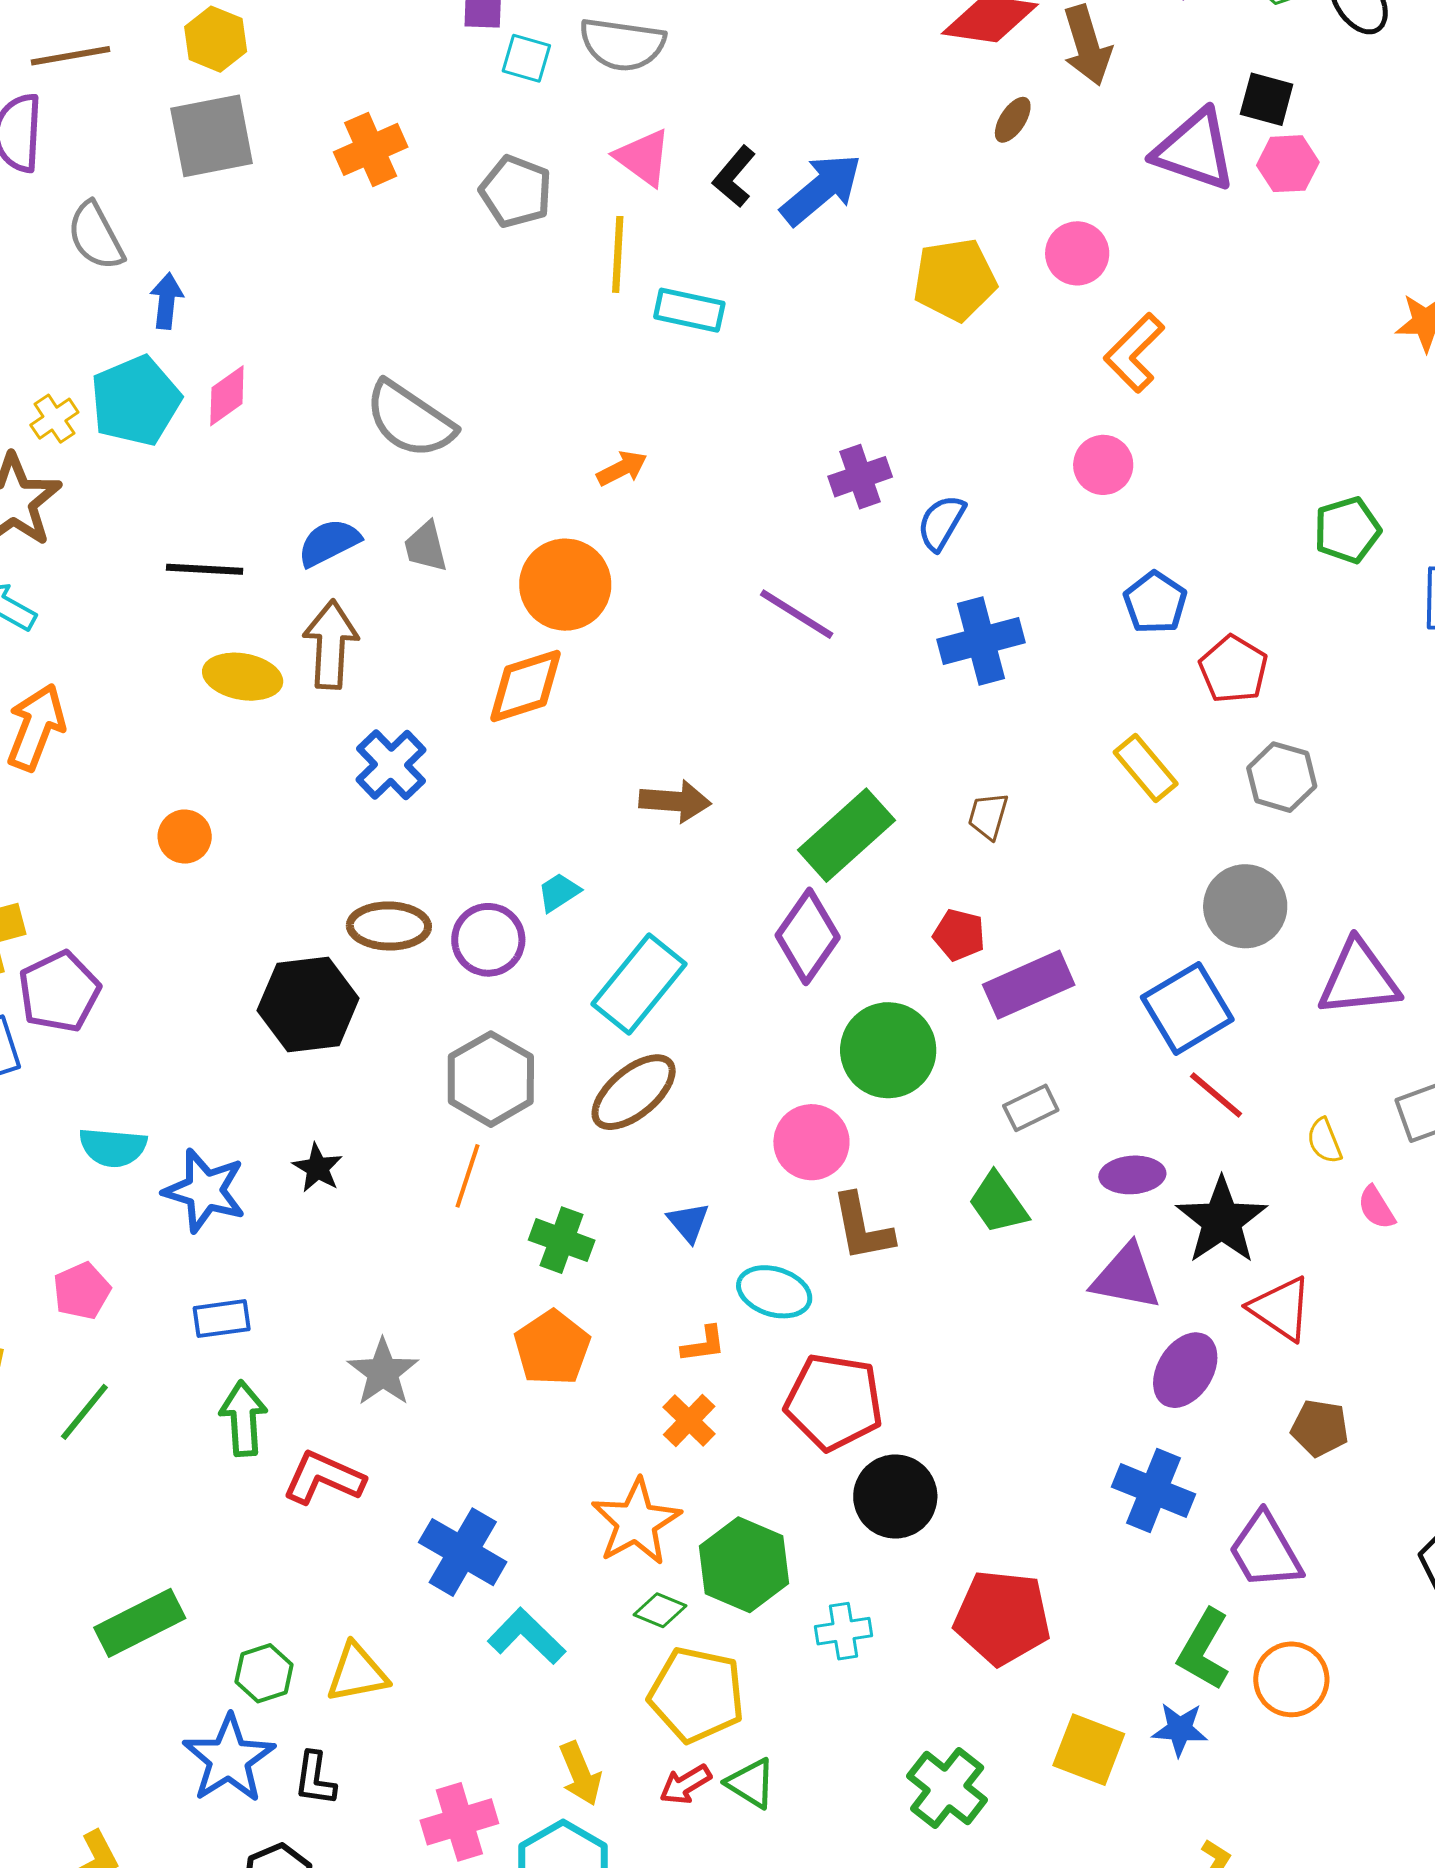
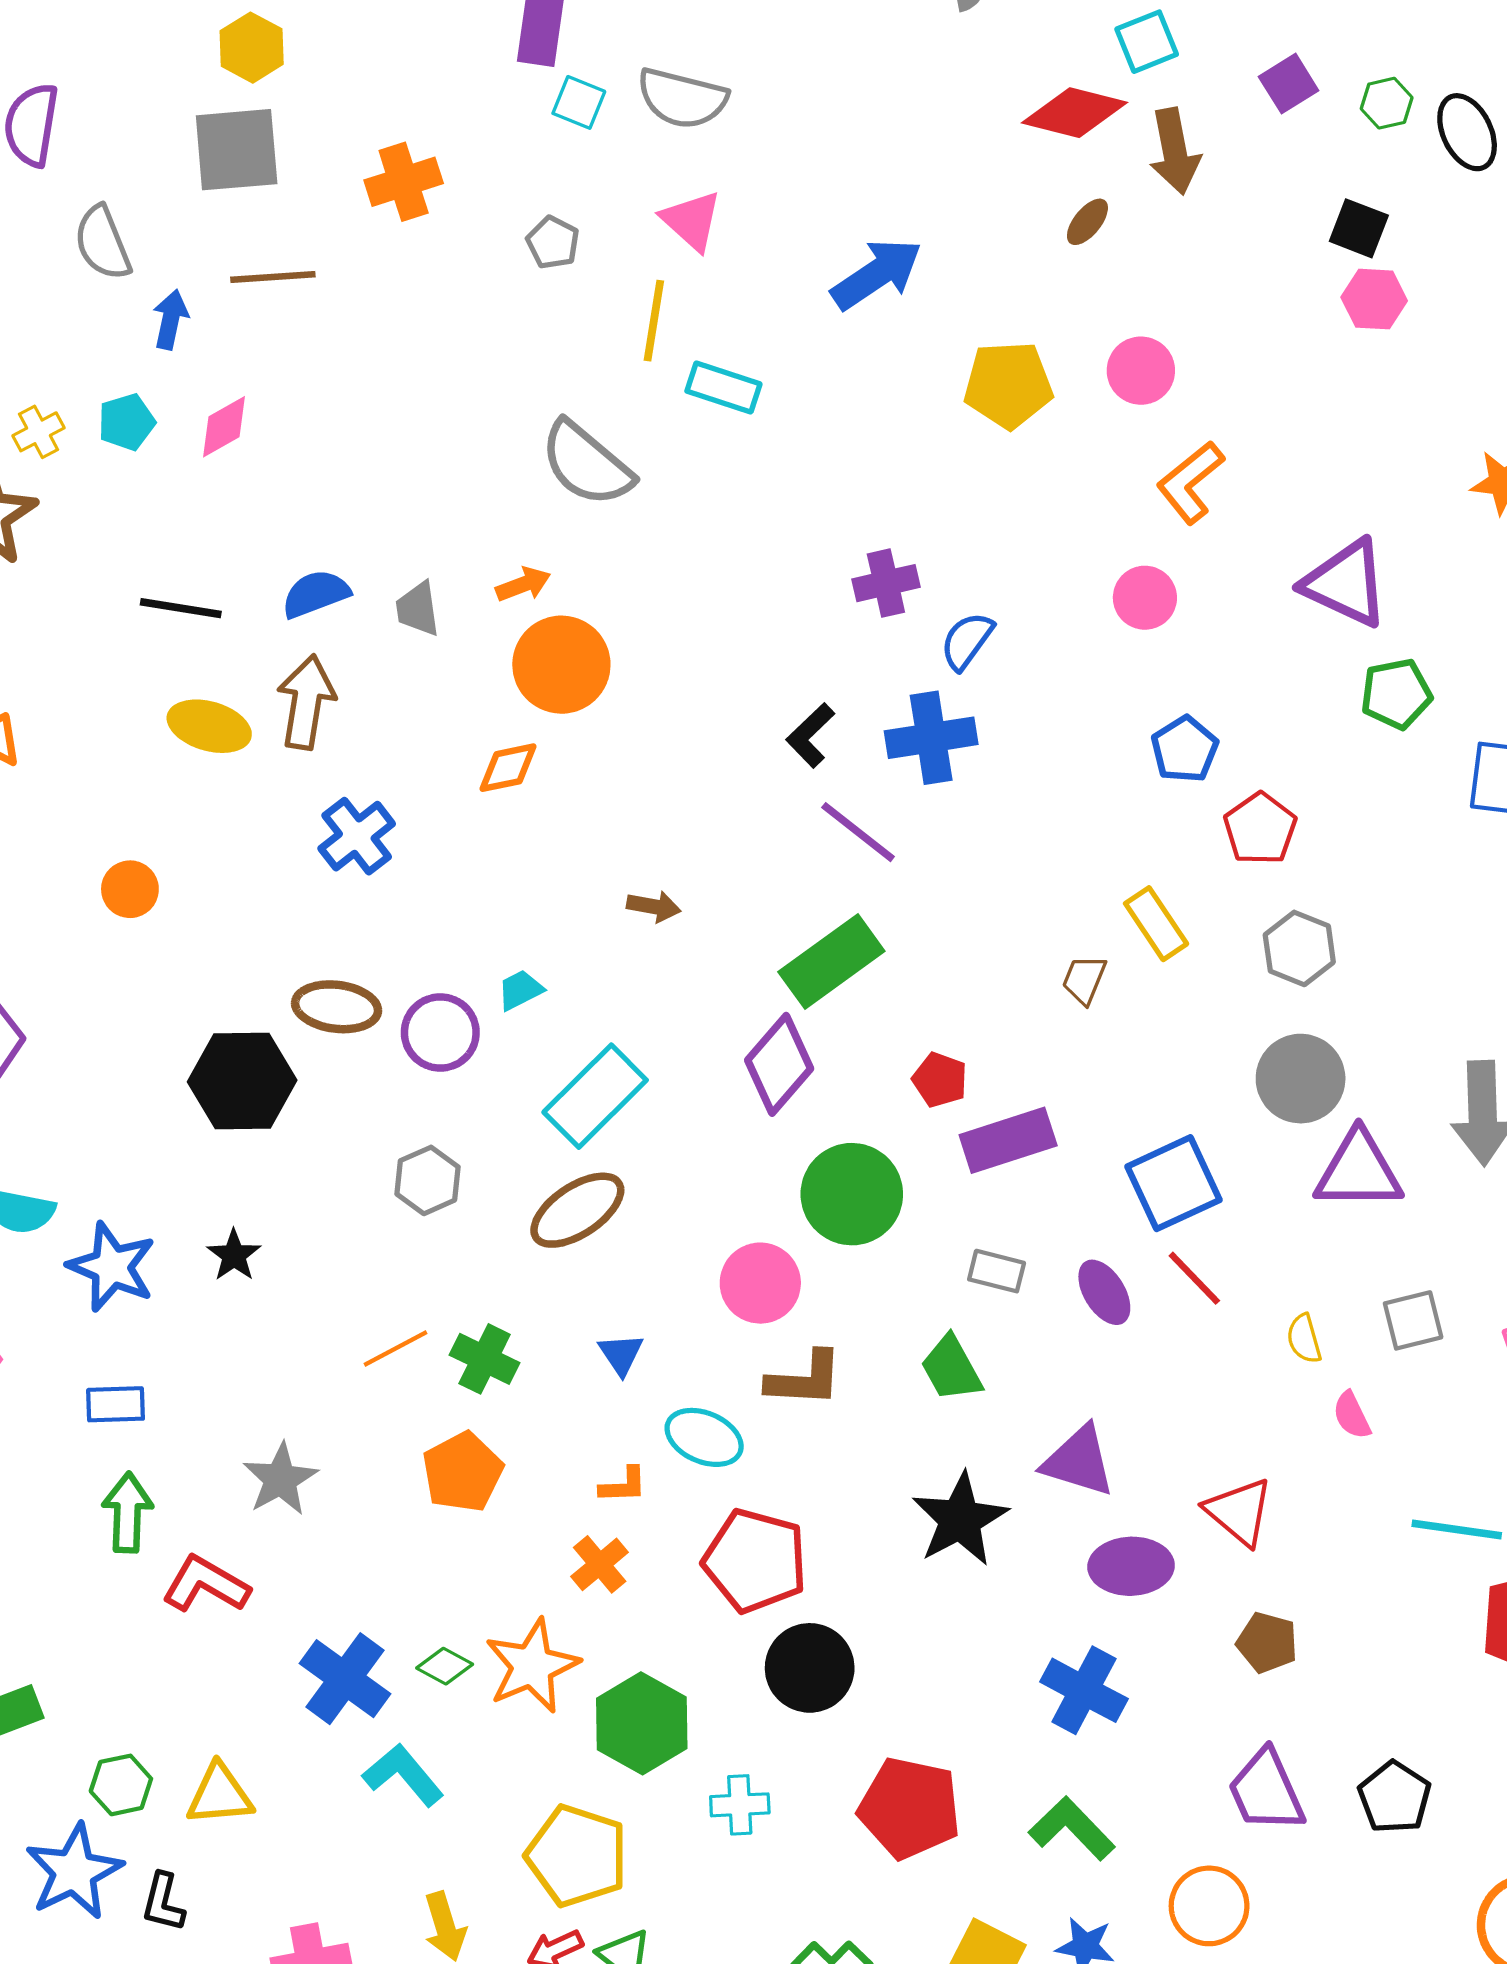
brown line: (70, 56) -> (273, 277), moved
purple triangle: (1195, 150) -> (1346, 583), moved
black L-shape: (734, 177) -> (810, 735), moved
gray pentagon: (516, 191) -> (553, 243), size x0.7
cyan pentagon: (136, 401) -> (127, 422), size x0.6
gray semicircle: (410, 420) -> (586, 464), moved
orange arrow: (622, 468) -> (523, 584), moved
purple line: (797, 614) -> (858, 832), moved
blue cross: (981, 641) -> (931, 738), moved
orange diamond: (525, 686) -> (508, 768), size x0.7
brown arrow: (675, 801) -> (654, 906), size x0.7
brown trapezoid: (988, 816) -> (1084, 980), moved
gray circle: (1245, 906) -> (1301, 1079), moved
gray hexagon: (491, 1079) -> (427, 1180), size x0.7
gray rectangle: (1031, 1108) -> (997, 1271), turned 34
purple ellipse: (1132, 1175) -> (1104, 1292), moved, turned 56
orange line: (468, 1176) -> (395, 1348), moved, turned 38
black star: (1222, 1221) -> (960, 1519), moved
brown L-shape: (862, 1227) -> (805, 1379), turned -82
purple ellipse: (1185, 1370) -> (1131, 1566), turned 50
purple trapezoid: (1265, 1551) -> (1266, 1791), moved
green diamond: (660, 1610) -> (445, 1666), moved
green L-shape: (1204, 1650) -> (1072, 1829), moved, turned 100

